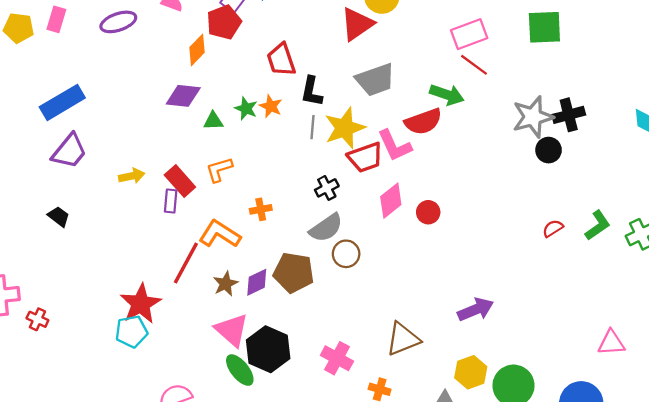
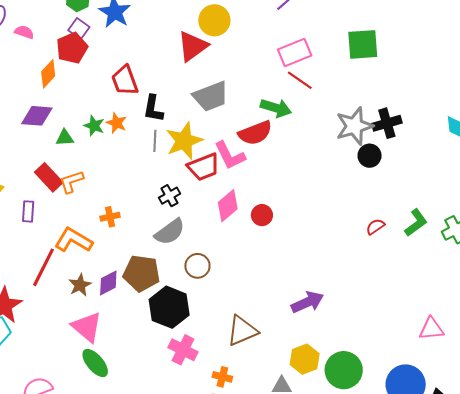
red rectangle: (180, 181) -> (49, 177), moved
brown circle: (346, 254) -> (197, 266), moved
black hexagon: (268, 349) -> (169, 307), moved

